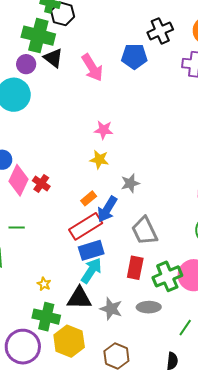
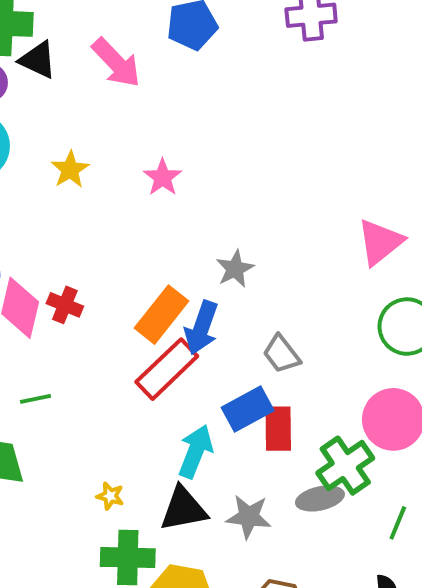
pink star: (104, 130) -> (163, 177), turned -30
yellow star: (99, 160) -> (70, 169), moved, turned -30
orange rectangle: (89, 198) -> (161, 315), size x1.8
gray trapezoid: (145, 231) -> (281, 354), size x0.7
blue rectangle: (91, 250) -> (248, 409), moved
green cross: (167, 276) -> (345, 466), moved

